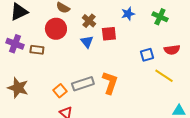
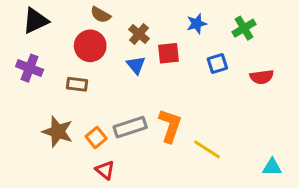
green cross: (160, 17) -> (244, 28), turned 35
brown rectangle: (37, 50) -> (77, 84), moved
blue square: (147, 55) -> (217, 64), moved
yellow line: (164, 76) -> (207, 149), moved
brown star: (18, 88) -> (58, 132), moved

